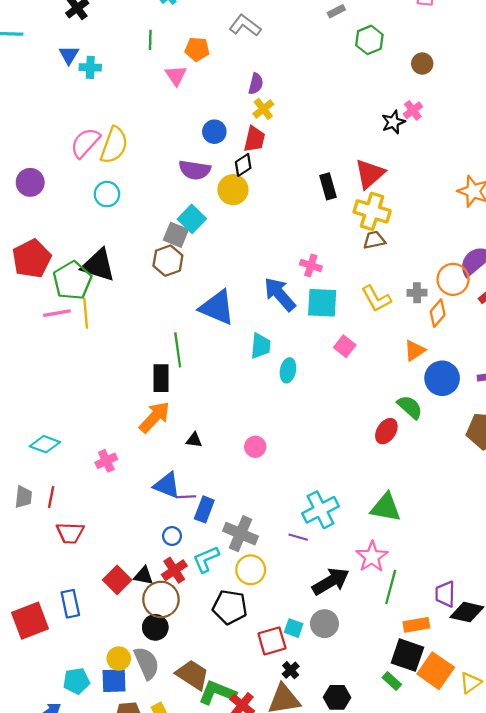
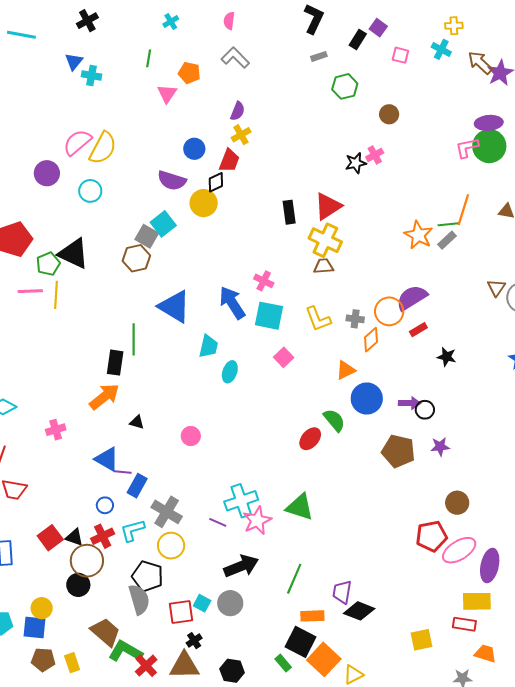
purple circle: (30, 182) -> (47, 173), moved
green pentagon: (72, 281) -> (48, 264), size x0.7
pink star: (372, 557) -> (257, 521), moved
gray semicircle: (147, 663) -> (139, 599), moved

